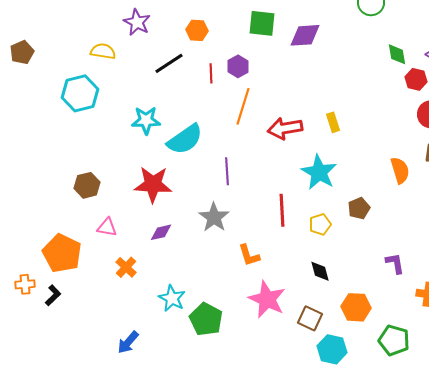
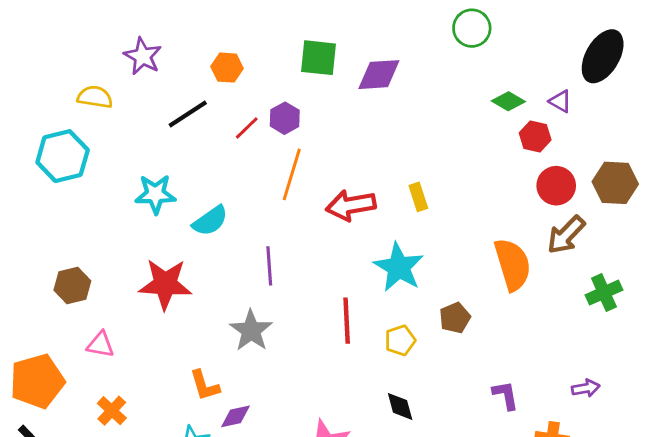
green diamond: (397, 54) -> (508, 101), turned -50
red line: (211, 73) -> (247, 128), turned 48
cyan semicircle: (185, 139) -> (210, 221), size x0.7
orange semicircle: (400, 170) -> (513, 264), size x1.4
purple diamond: (161, 232) -> (236, 416), moved
orange pentagon: (62, 253) -> (37, 381), turned 30
orange L-shape: (249, 255) -> (205, 385), moved
orange cross: (126, 267) -> (112, 411), moved

